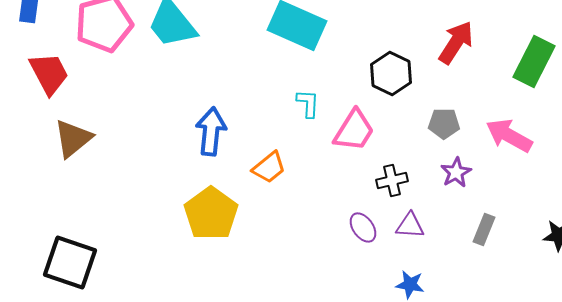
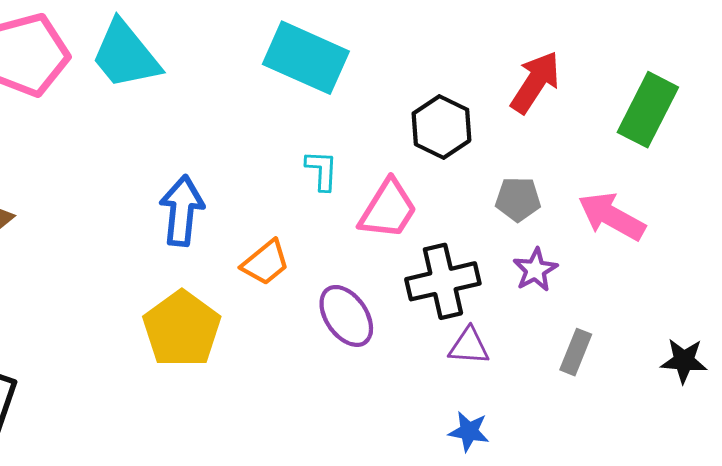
black cross: (392, 180) -> (443, 281), size x1.6
purple ellipse: (363, 228) -> (346, 316), moved, size x1.4

